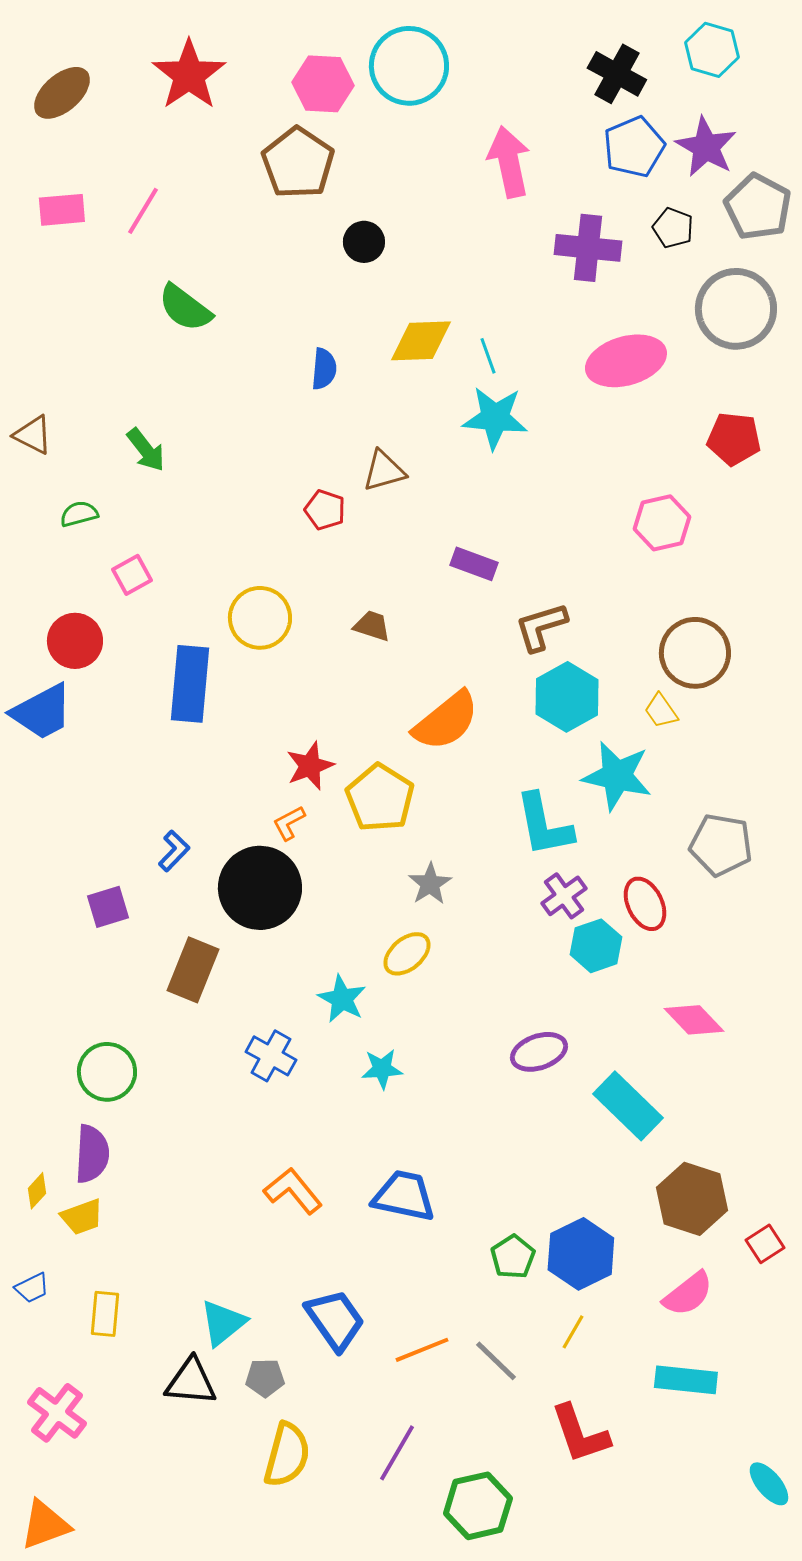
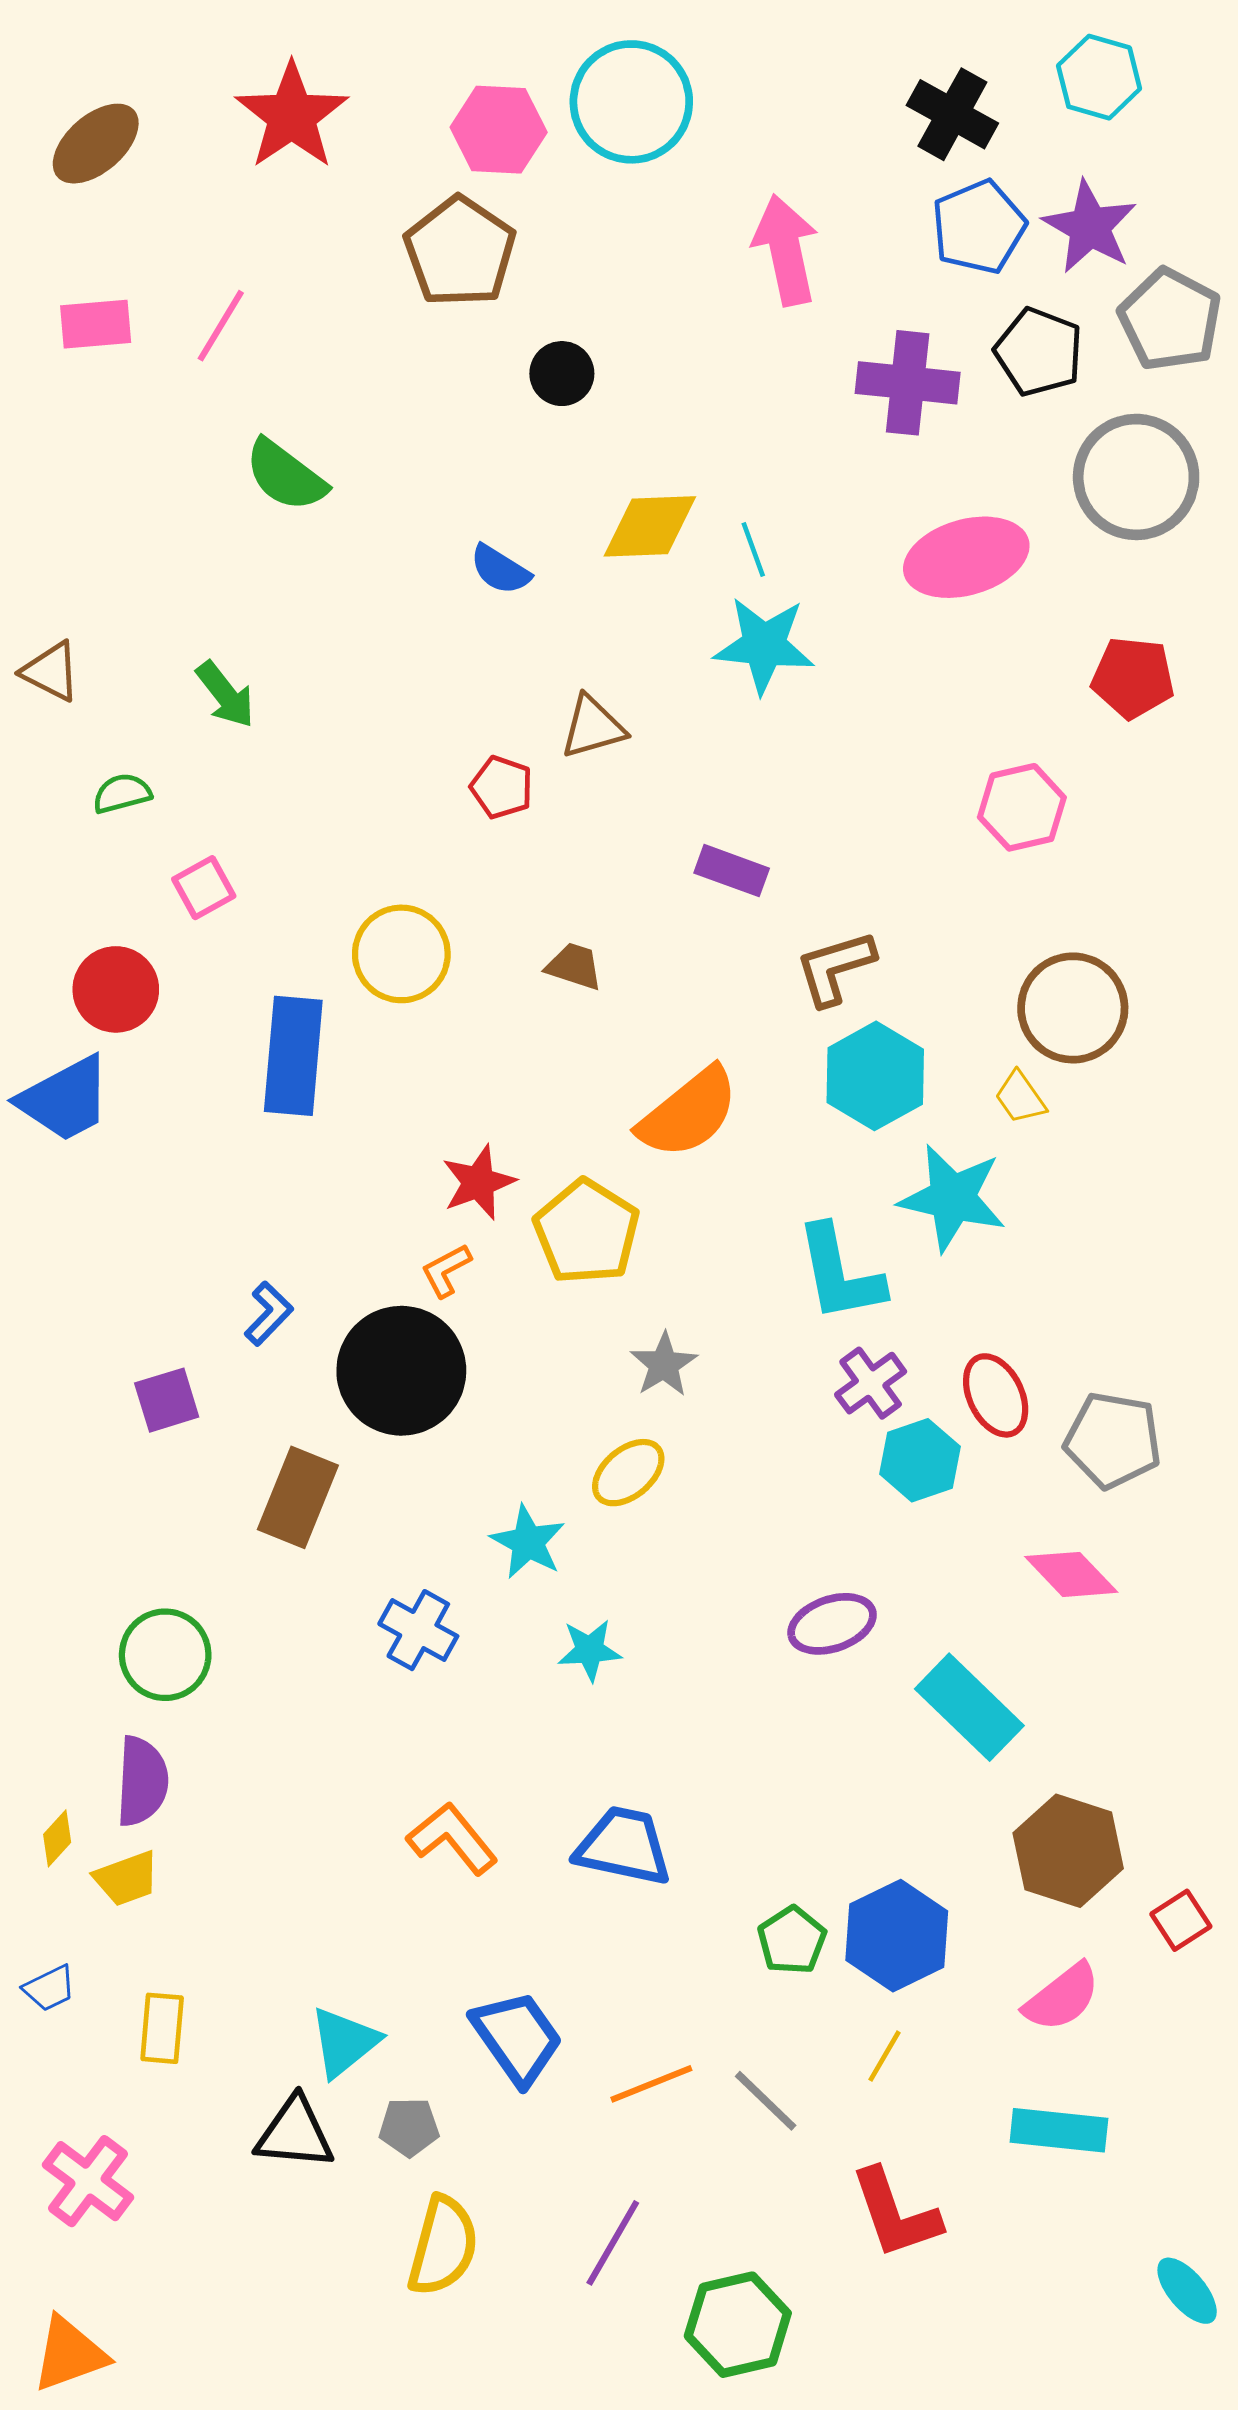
black pentagon: (673, 228) -> (1039, 352), size x1.4
blue semicircle: (324, 369) -> (500, 570), turned 117
gray pentagon: (721, 845) -> (1113, 1440), moved

